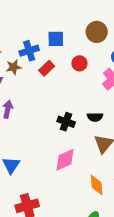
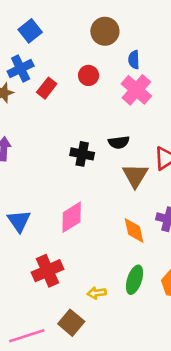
blue square: (56, 39) -> (30, 31), moved, turned -30
pink diamond: (65, 160) -> (72, 217), moved

